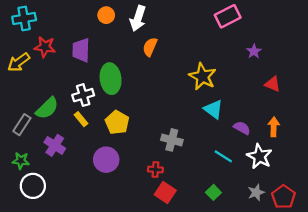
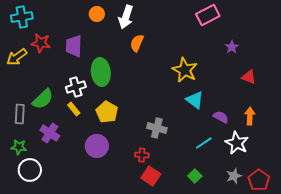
gray rectangle: (22, 125) -> (20, 114), turned -30
cyan line: (223, 156) -> (204, 143), turned -66

